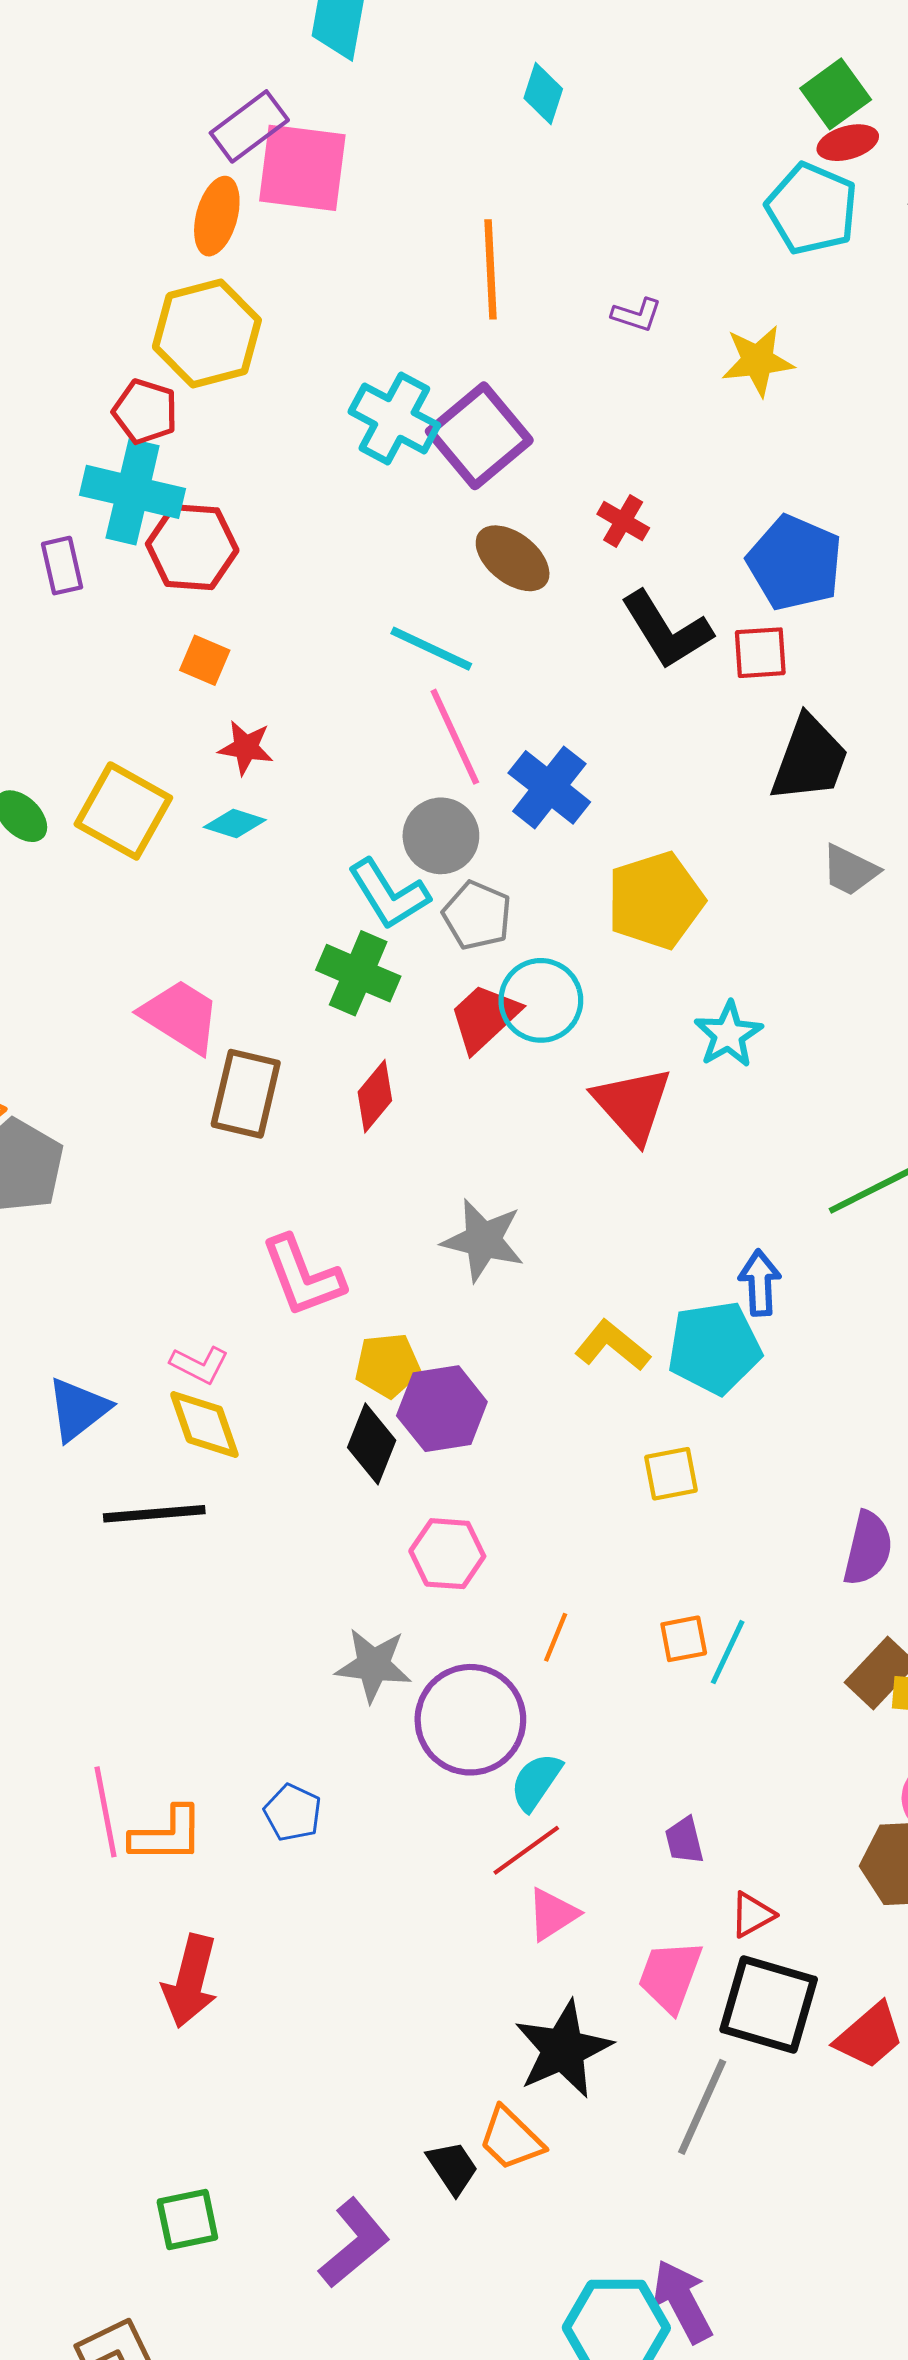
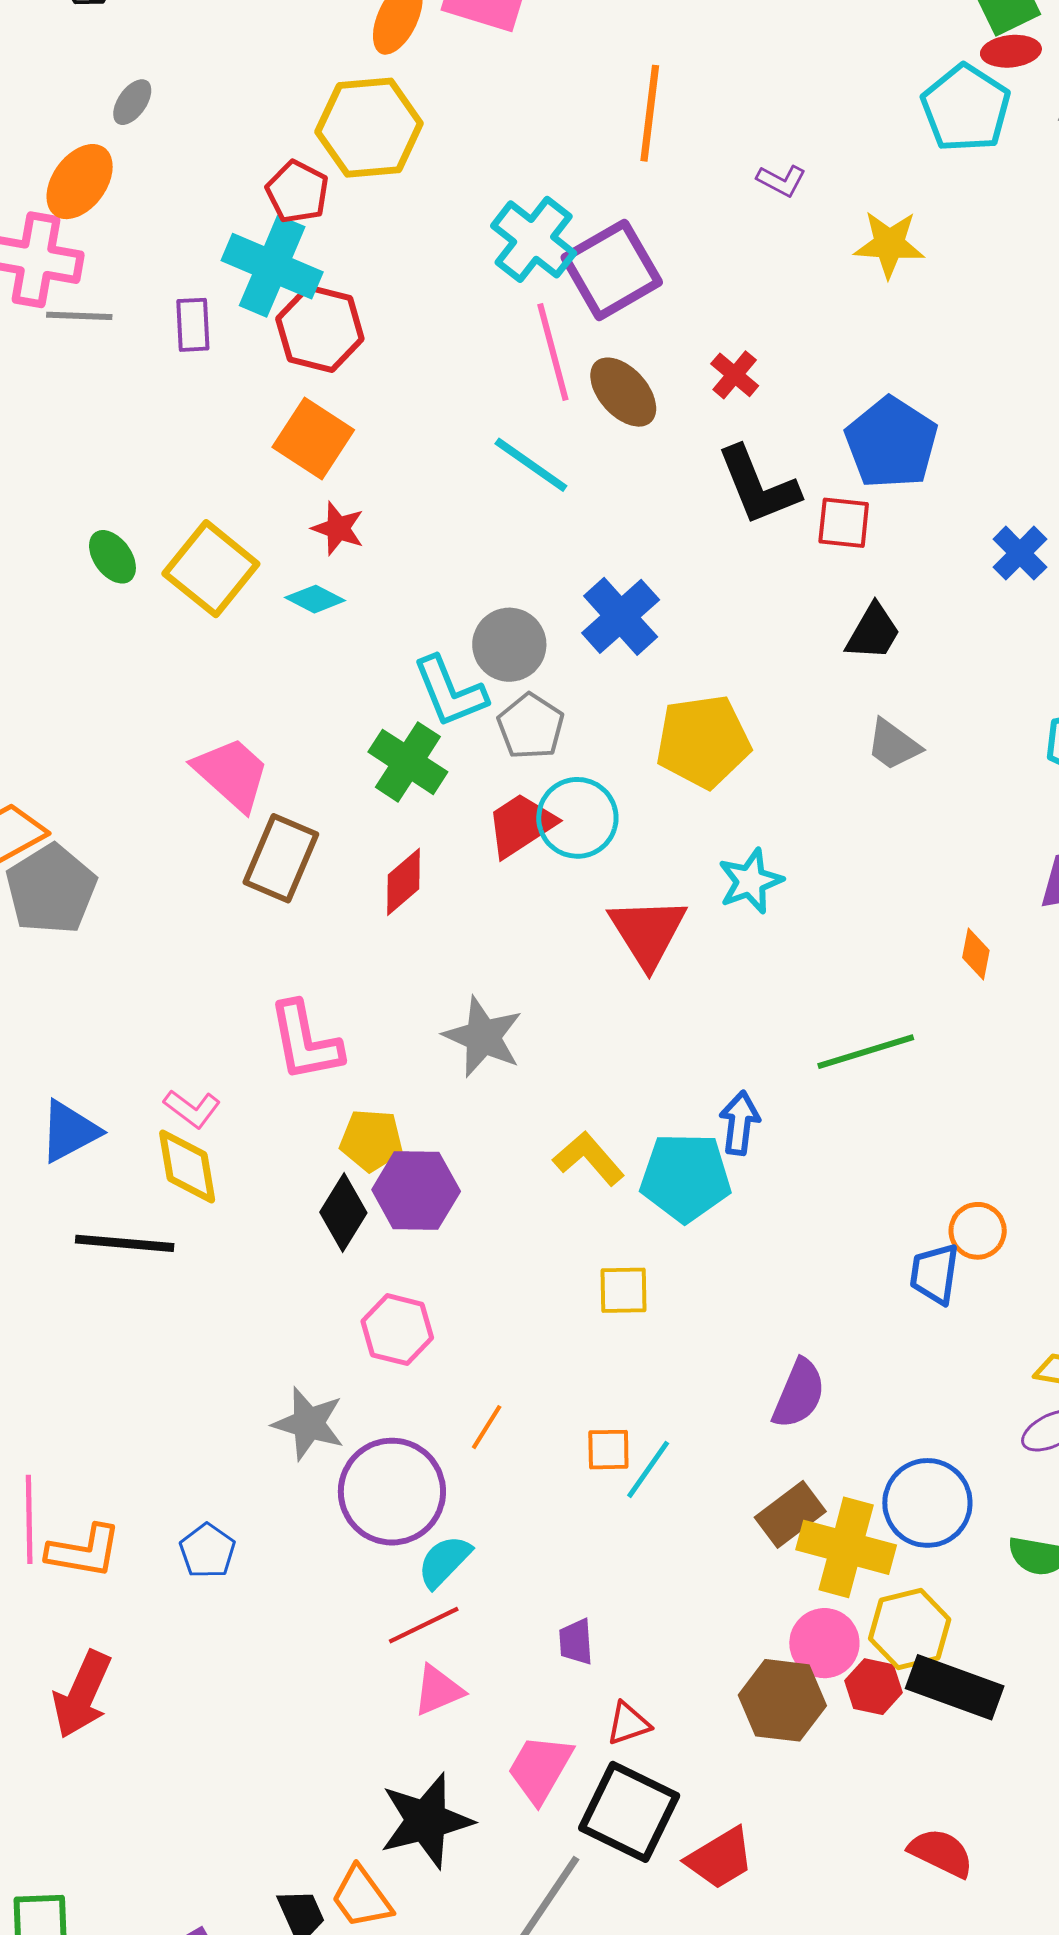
orange square: (205, 660) -> (313, 439), size x1.6
pink line: (455, 737) -> (553, 352), moved
black trapezoid: (810, 759) -> (873, 632), size x0.7

